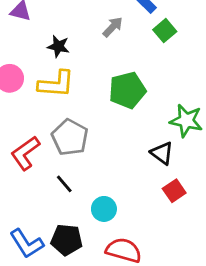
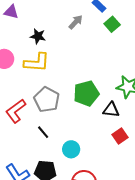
green pentagon: (127, 90) -> (86, 93), moved
black triangle: (162, 153) -> (111, 110), turned -30

